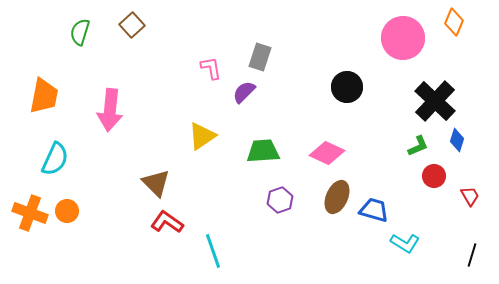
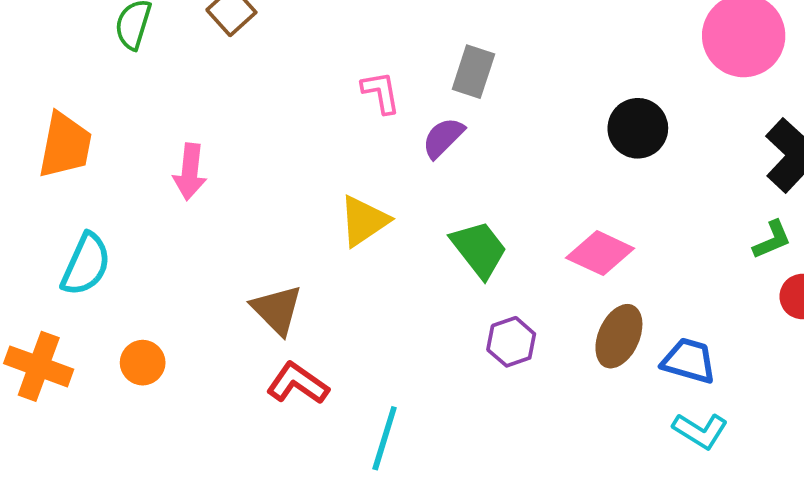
pink arrow: (110, 110) -> (190, 172), size x0.7
green trapezoid: (263, 151) -> (479, 249), turned 56
orange circle: (67, 211) -> (143, 363), moved
cyan L-shape: (405, 243) -> (700, 431), moved
cyan line: (213, 251) -> (385, 438), turned 36

